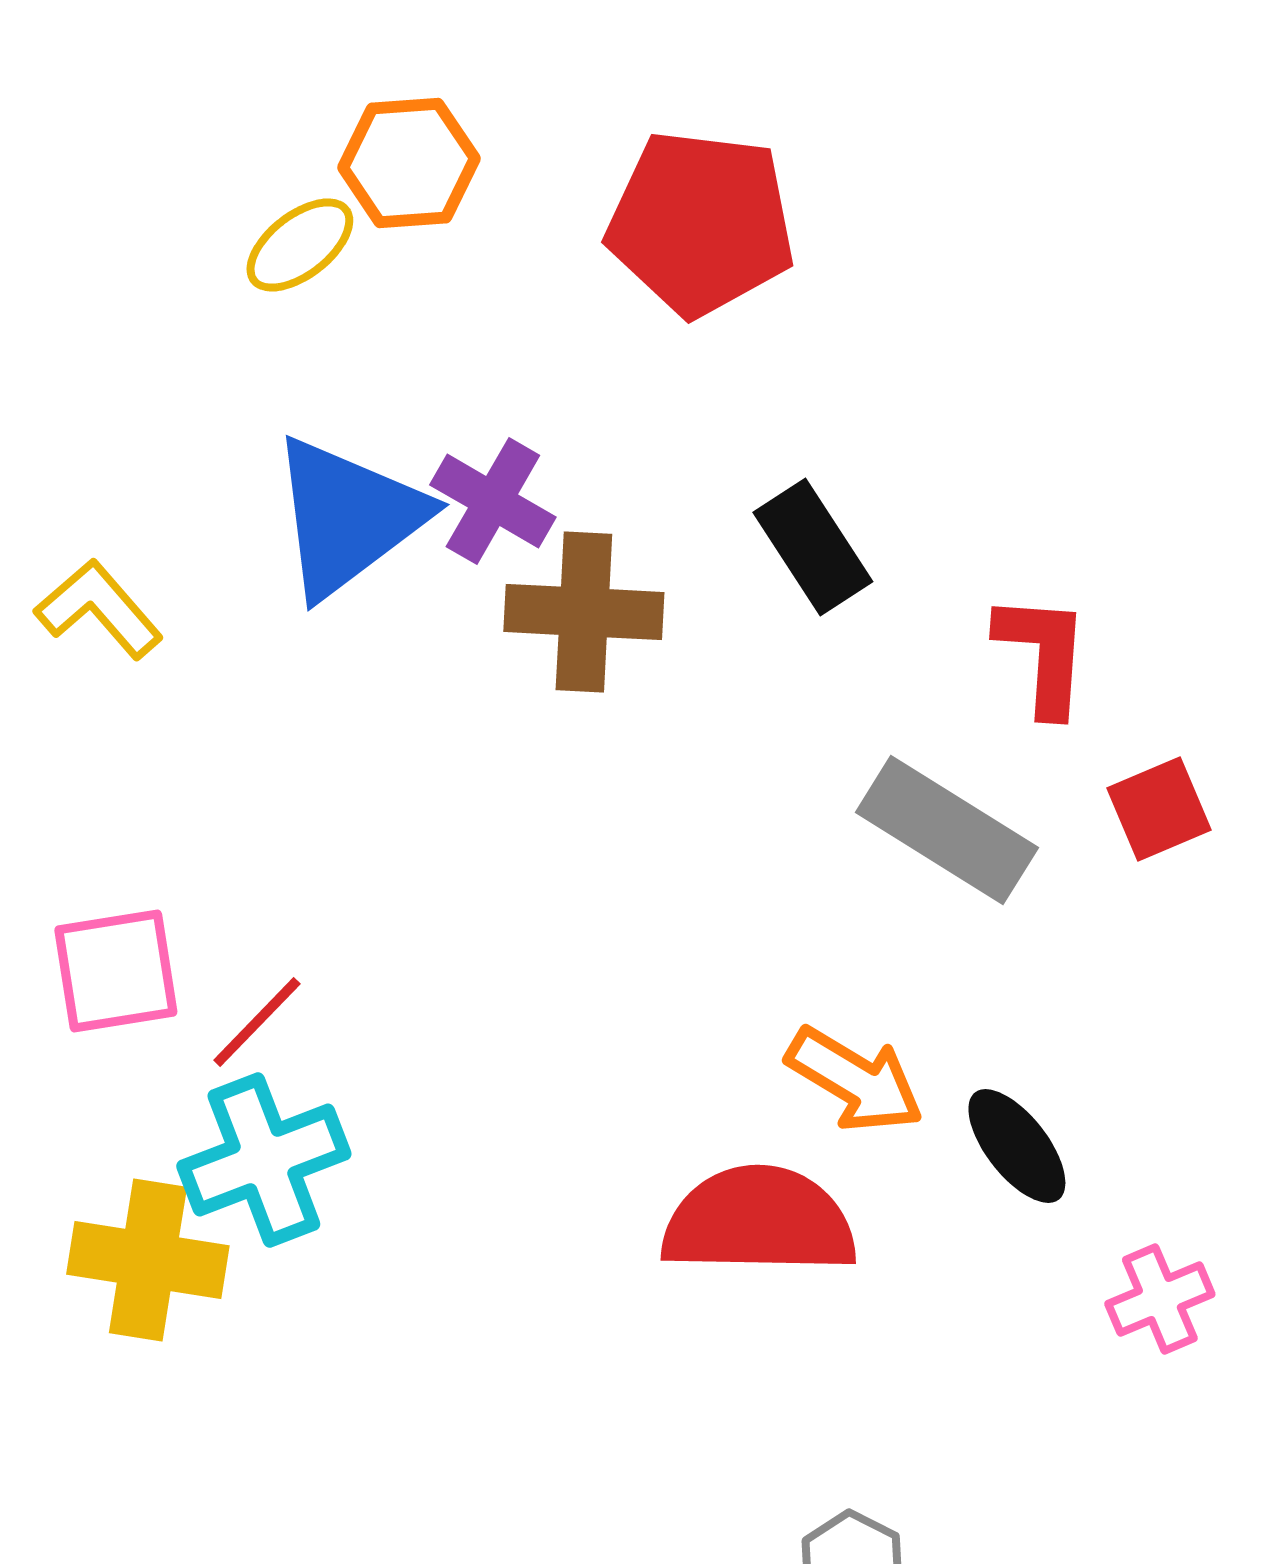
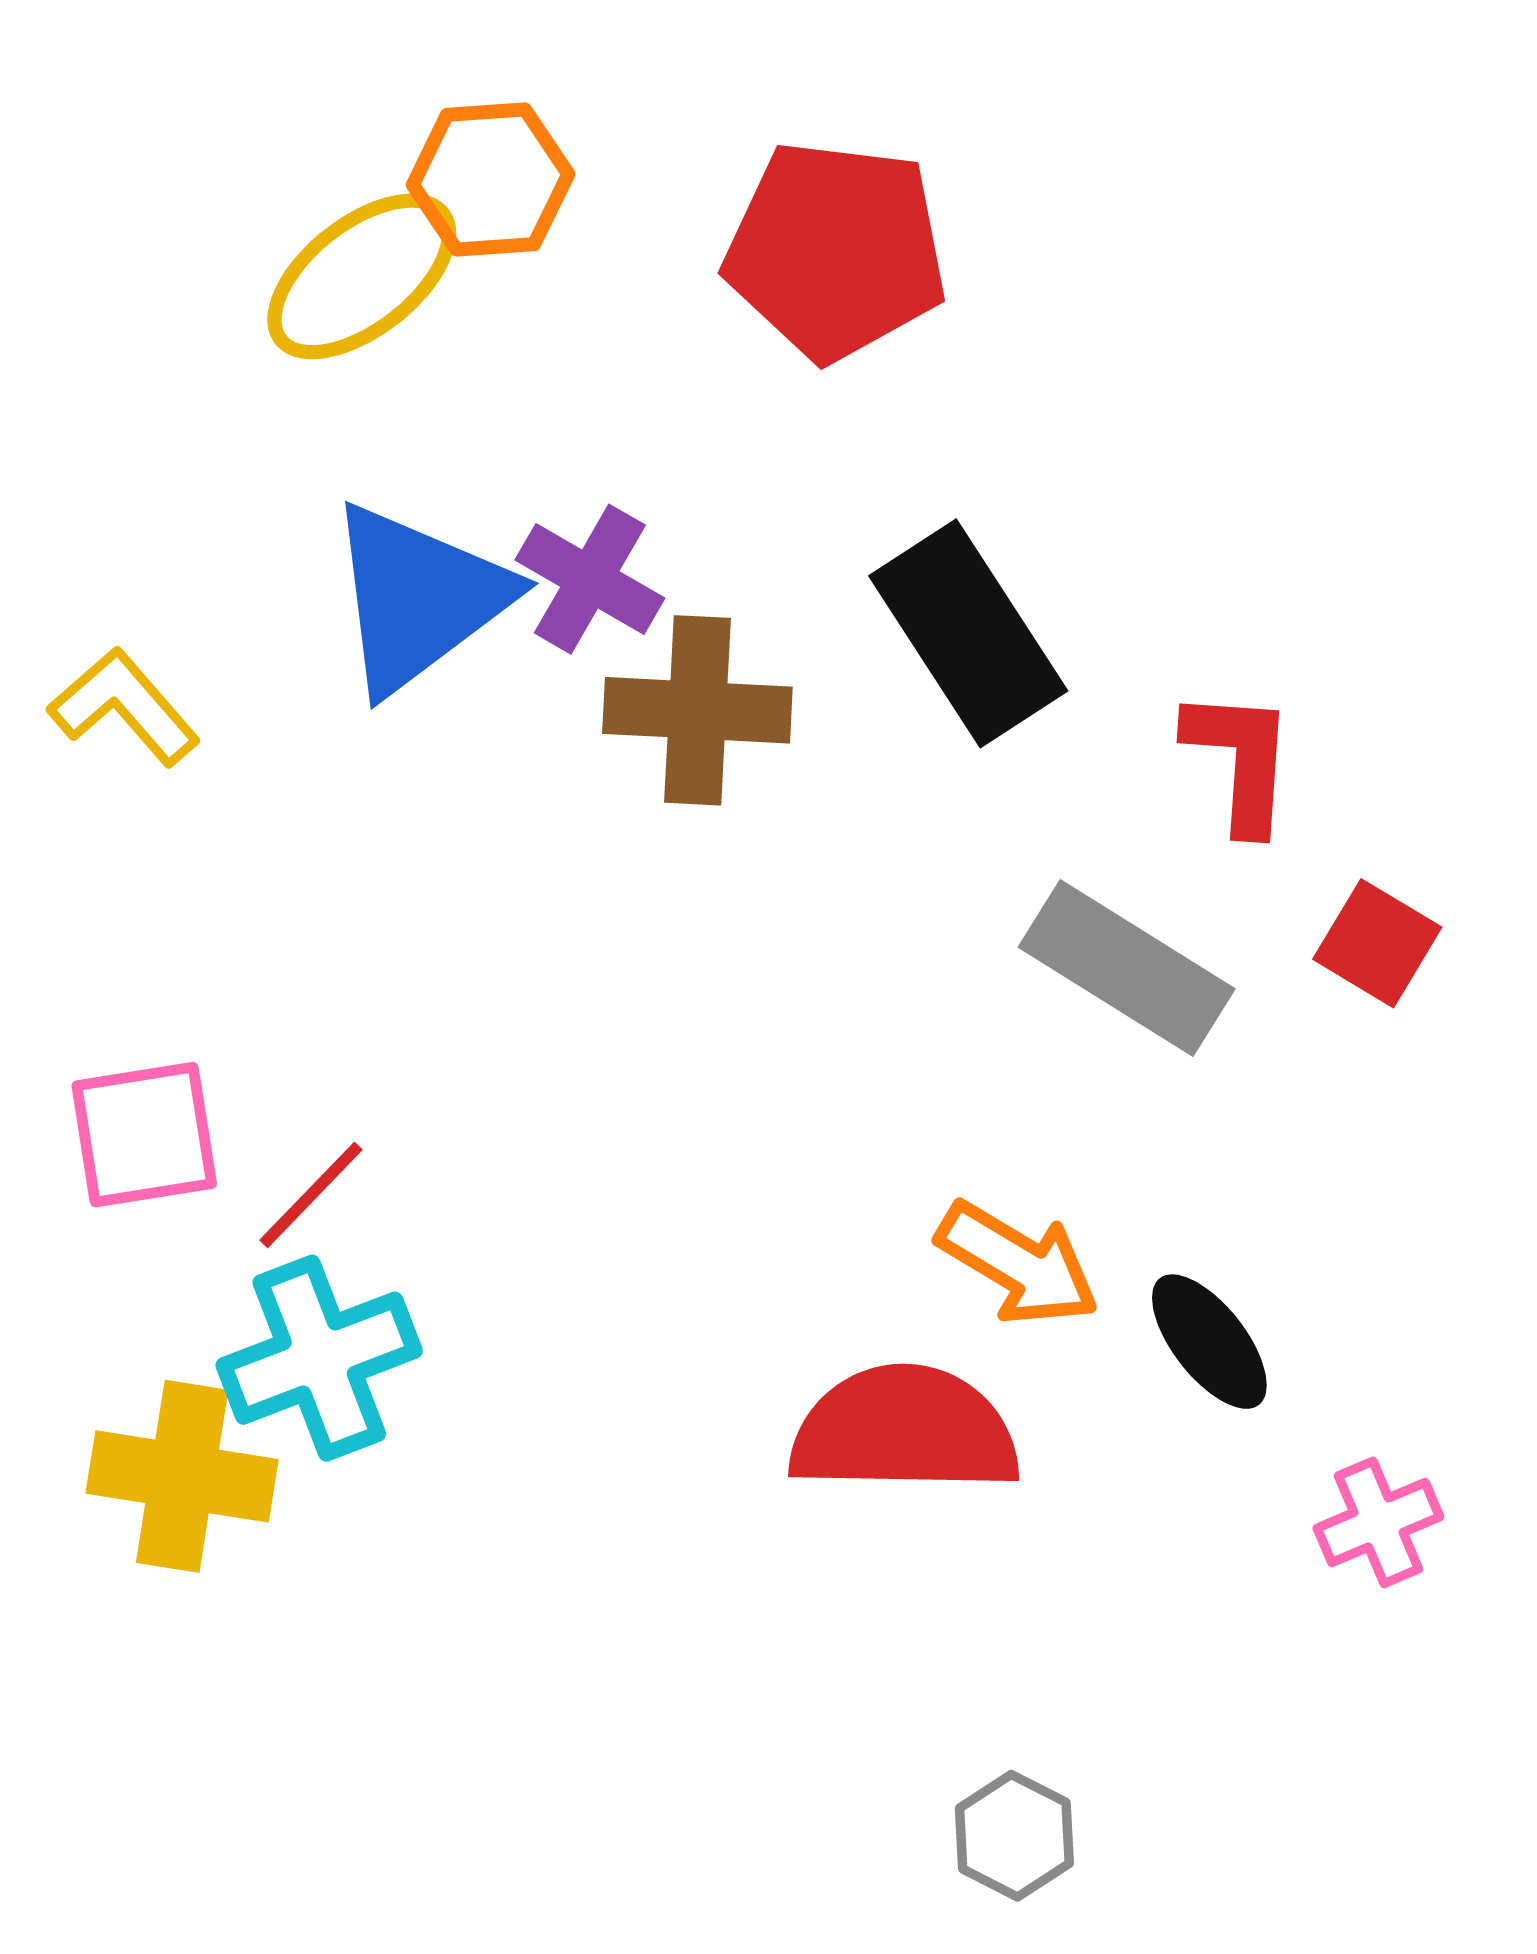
yellow ellipse: (300, 245) -> (362, 276), size x1.5
black rectangle: (813, 547) -> (968, 633), size x1.4
red square: (1159, 809) -> (1377, 943), turned -36

